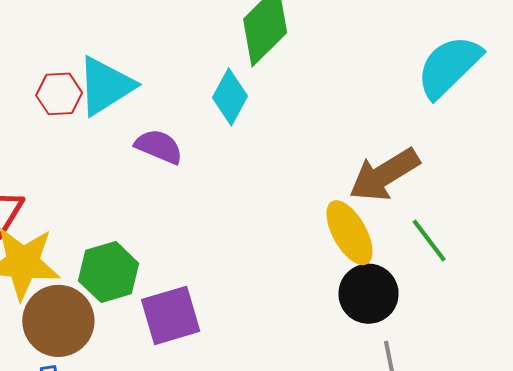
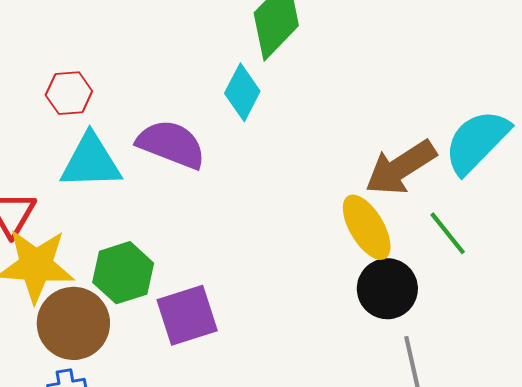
cyan semicircle: (449, 66) -> (477, 142), moved
cyan triangle: (106, 86) -> (91, 162), moved, turned 32
purple semicircle: (159, 147) -> (171, 144), size x1.4

